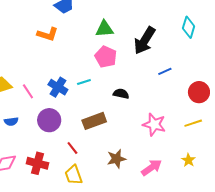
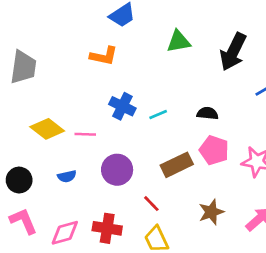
pink pentagon: (106, 57) -> (214, 150), moved
blue cross: (58, 87) -> (122, 106), moved
pink line: (28, 91) -> (85, 134), turned -49
black semicircle: (121, 94) -> (208, 113), moved

